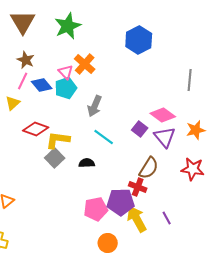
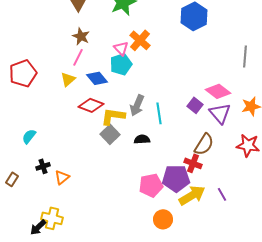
blue diamond: (42, 85) -> (97, 78), moved
gray arrow: (95, 106) -> (137, 105), moved
cyan line: (104, 137) -> (159, 113), turned 45
yellow arrow: (137, 219) -> (192, 195), turned 88

